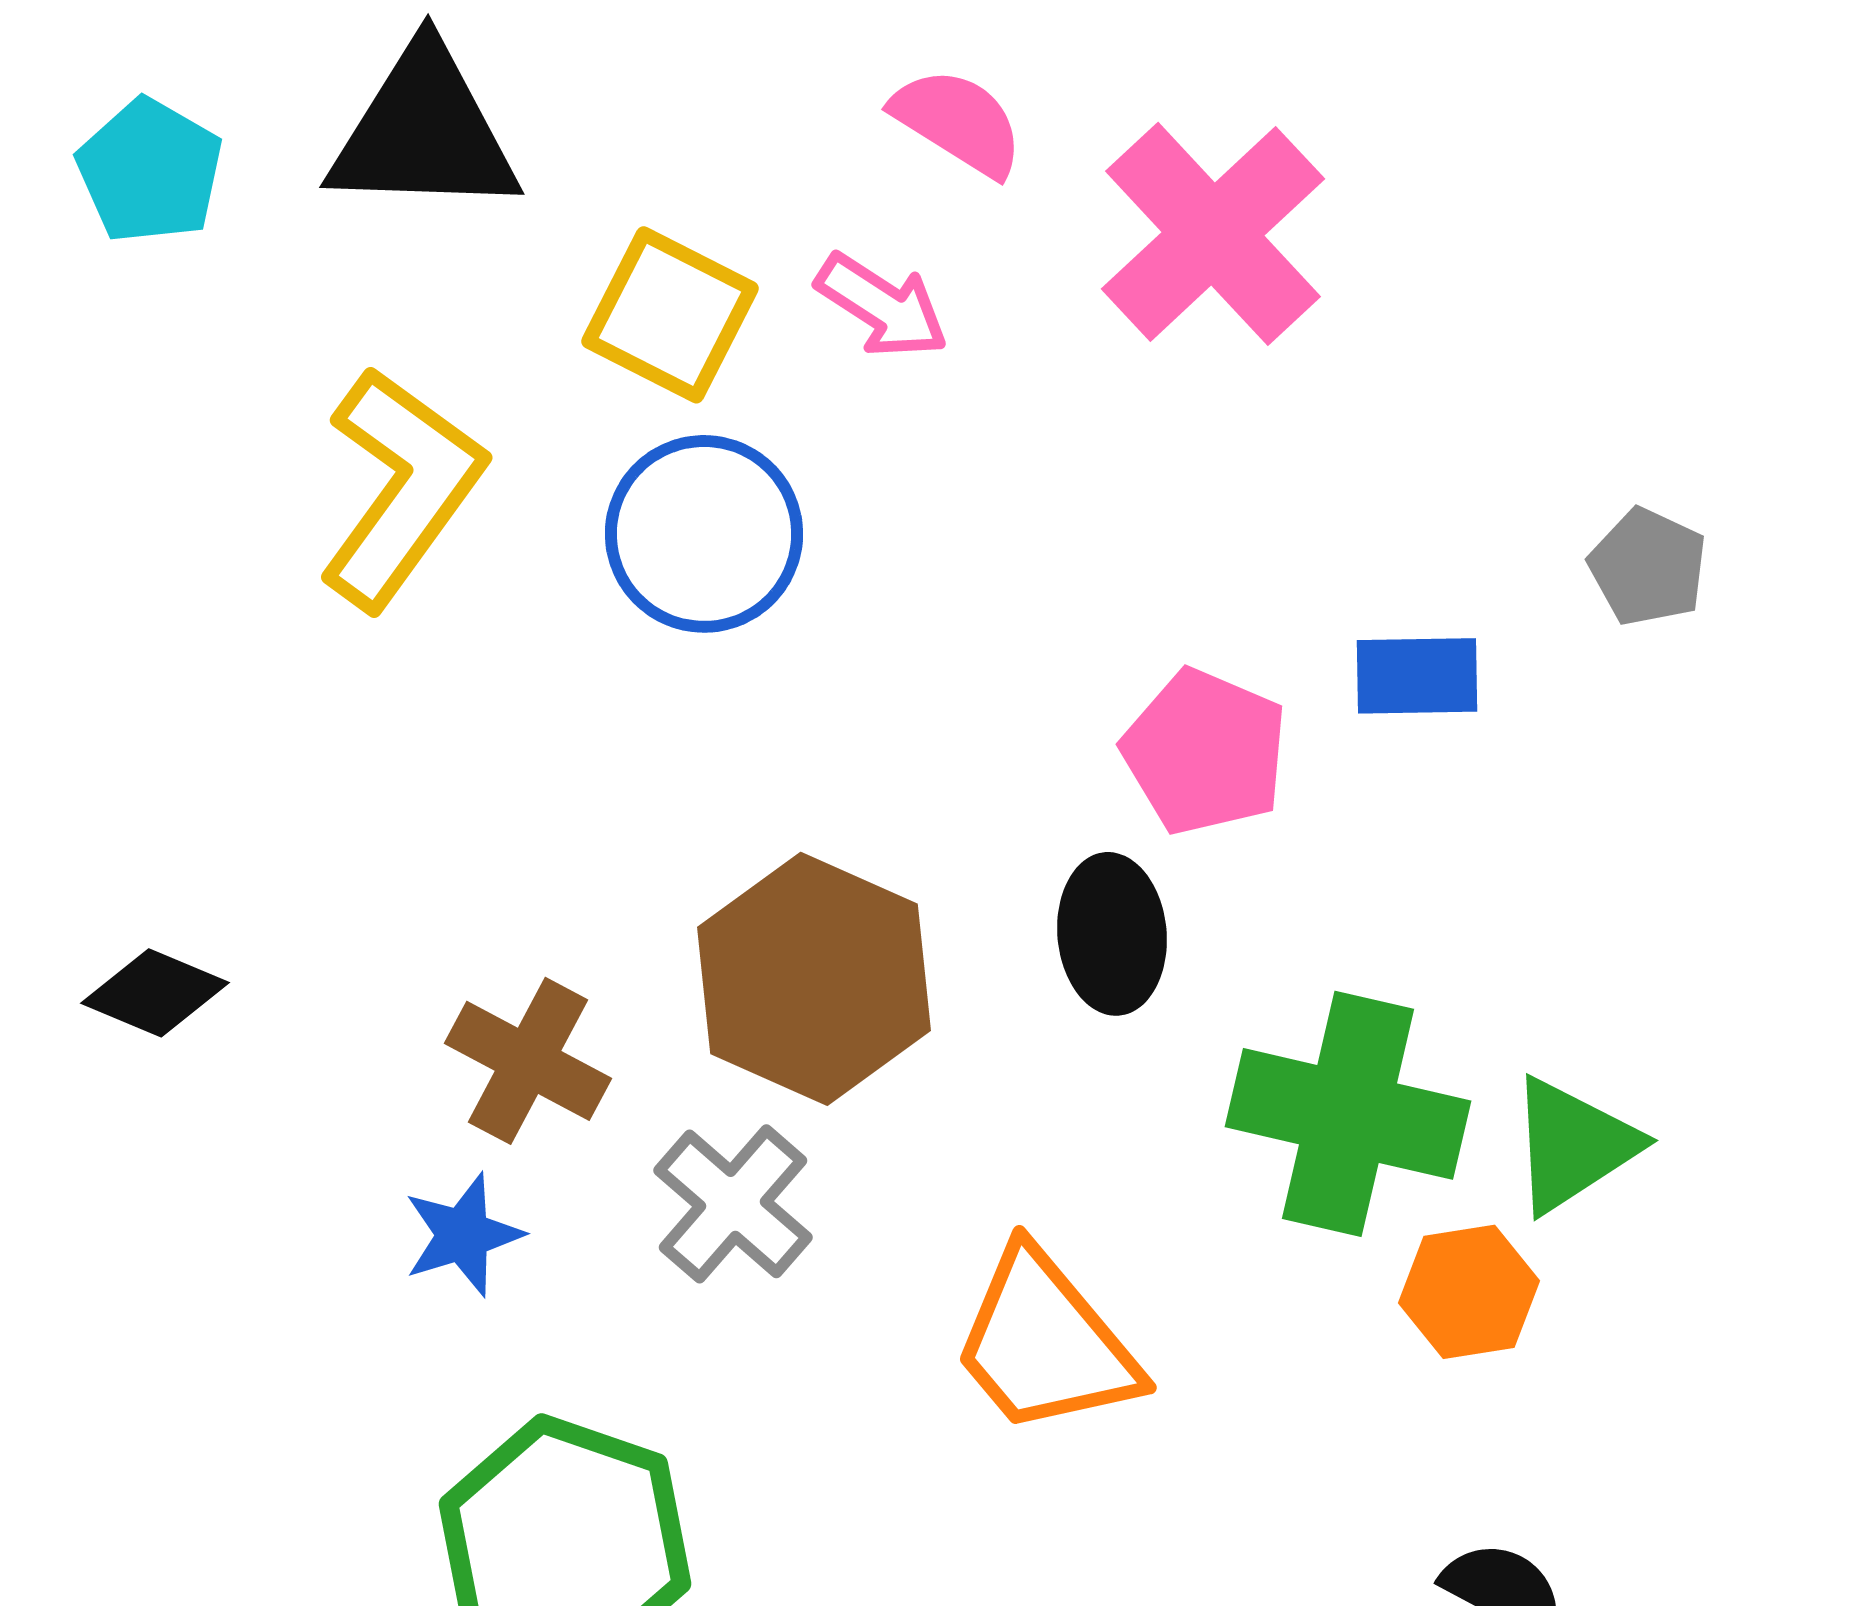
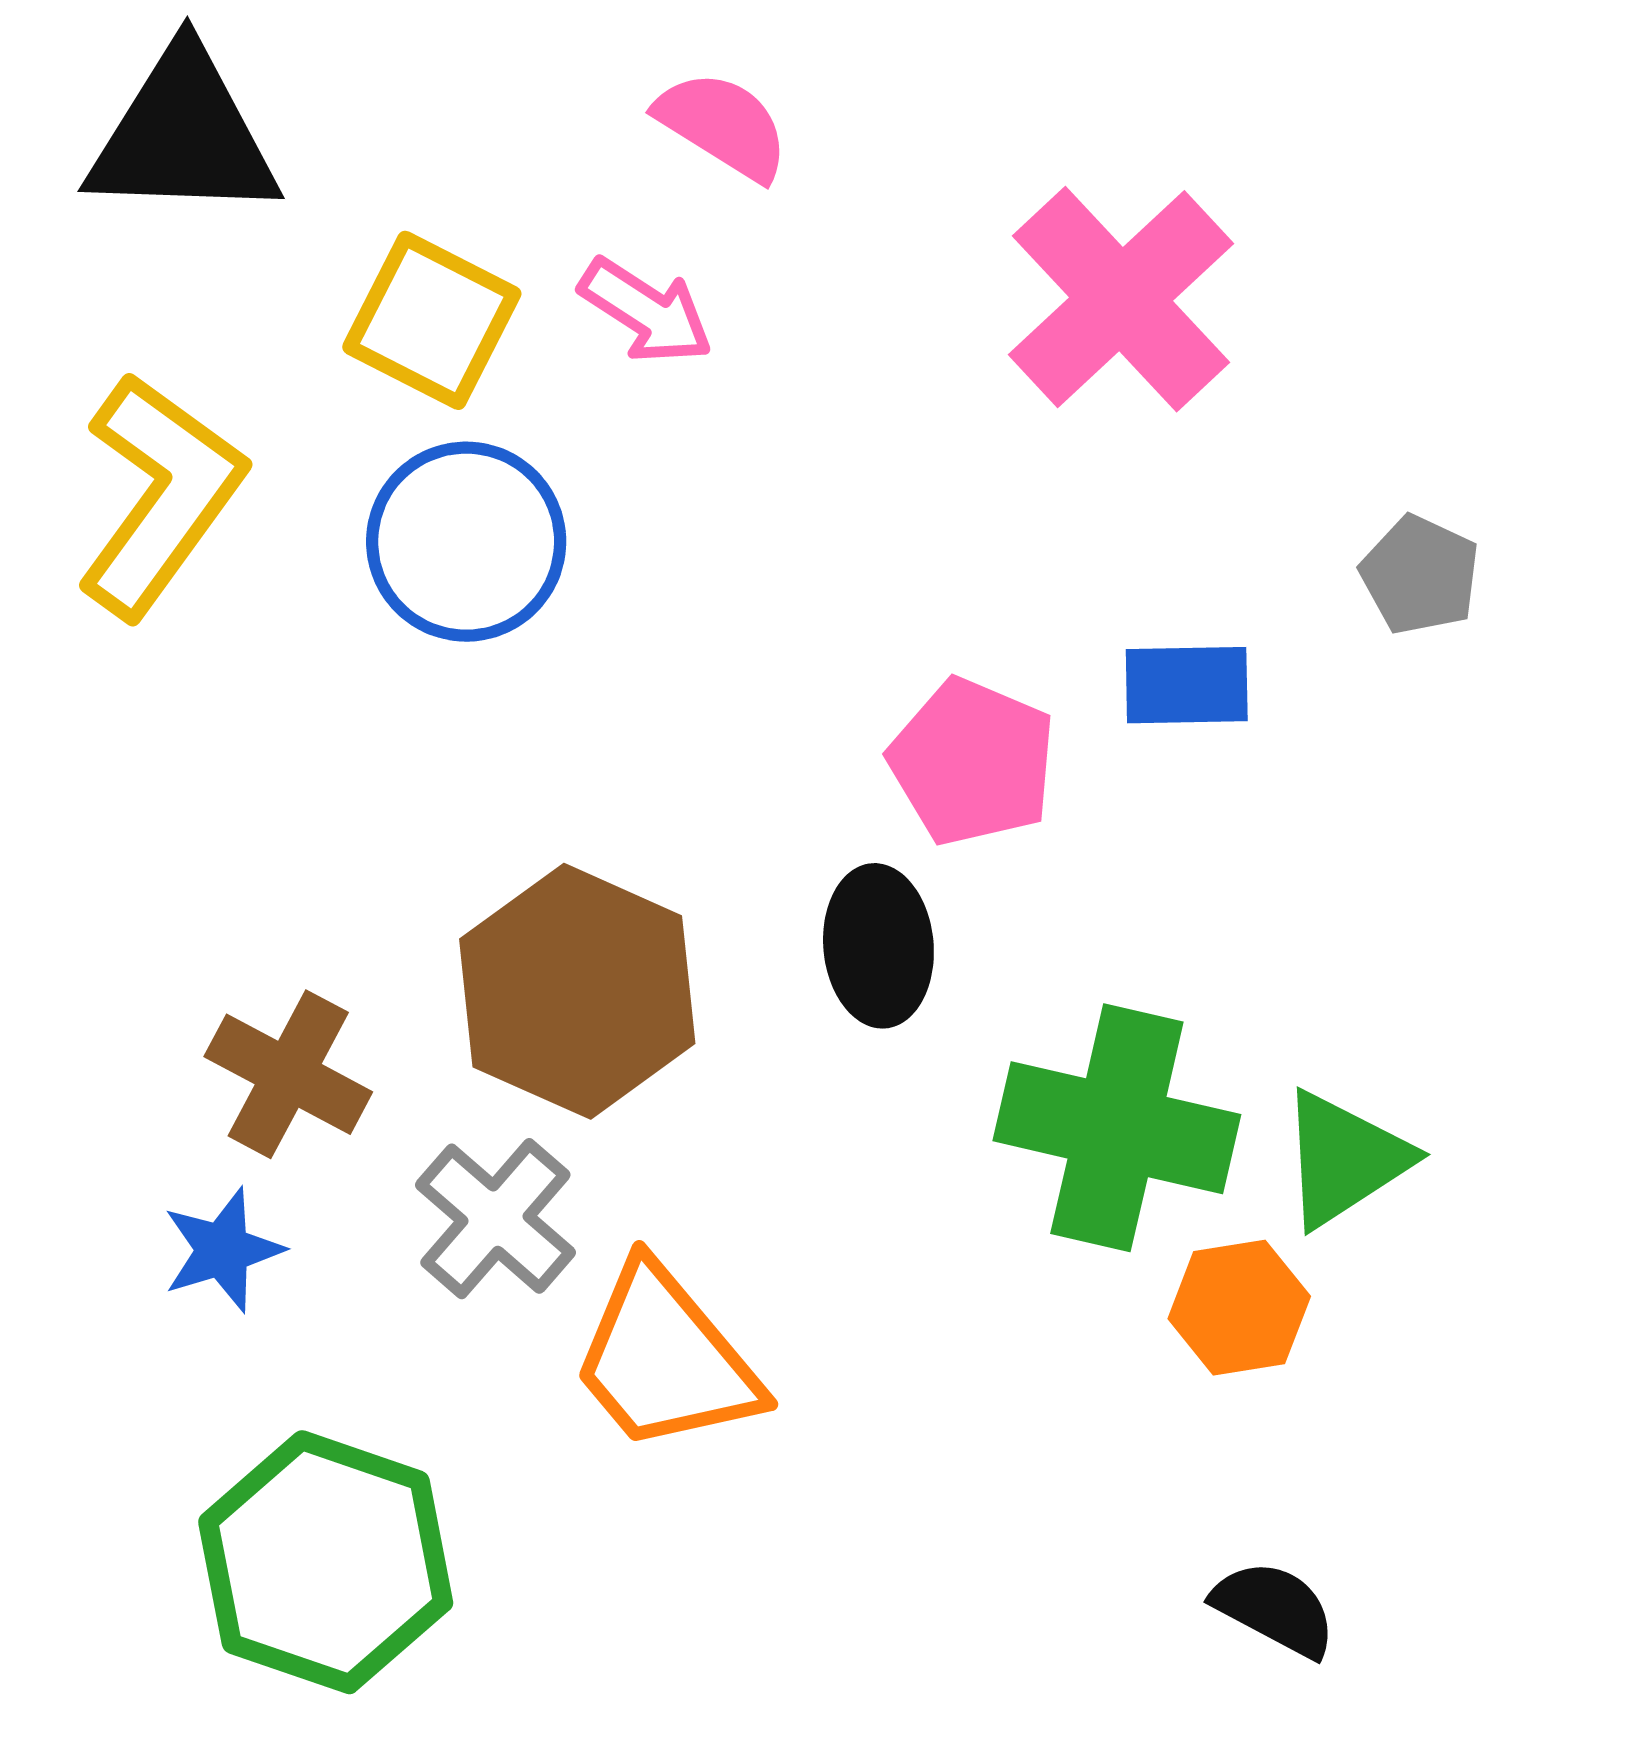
pink cross: (1213, 234) -> (1121, 299), moved
orange trapezoid: (1045, 1343) -> (665, 1359), moved

